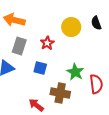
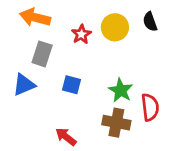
red star: (47, 43) -> (81, 34), moved
brown cross: (60, 93) -> (116, 123), moved

